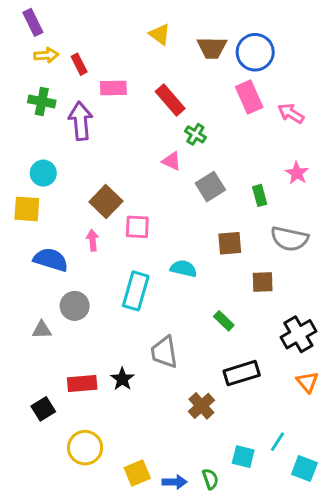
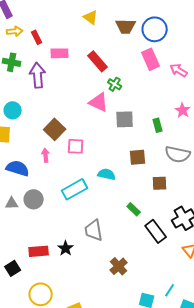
pink triangle: (172, 161) -> (99, 102), size x1.5
gray square: (210, 187) -> (125, 119), turned 30
cyan rectangle: (136, 291) -> (75, 189), turned 45
gray triangle: (42, 330) -> (12, 203), moved
black rectangle: (242, 373) -> (156, 231), moved, turned 70

